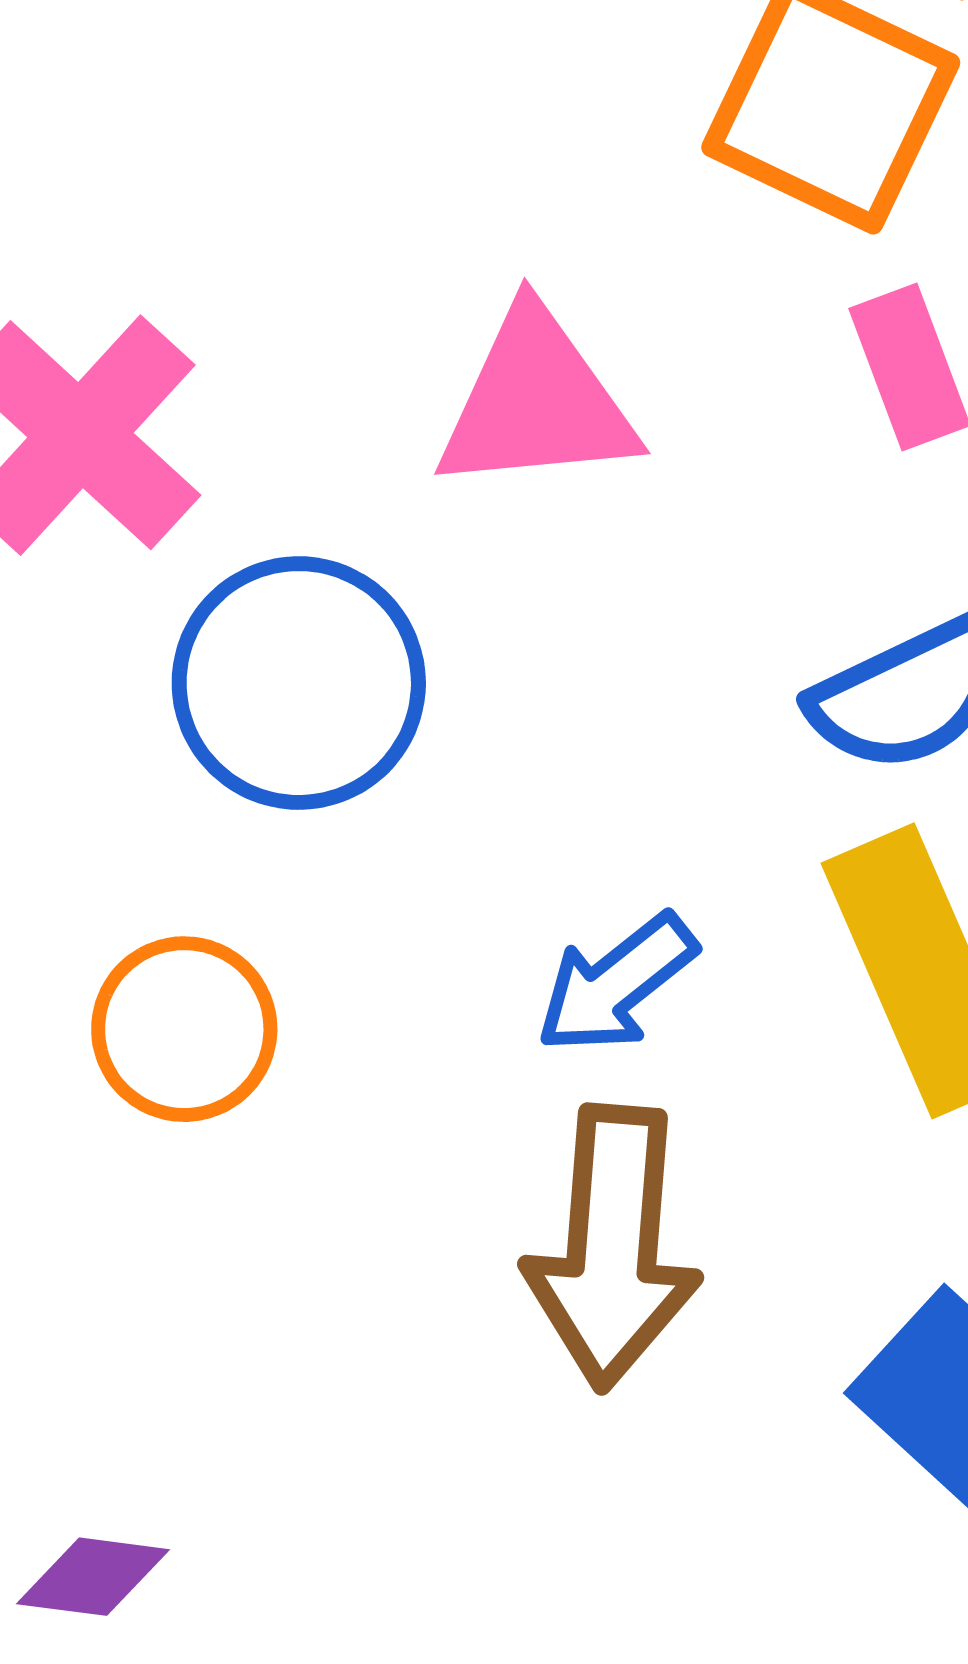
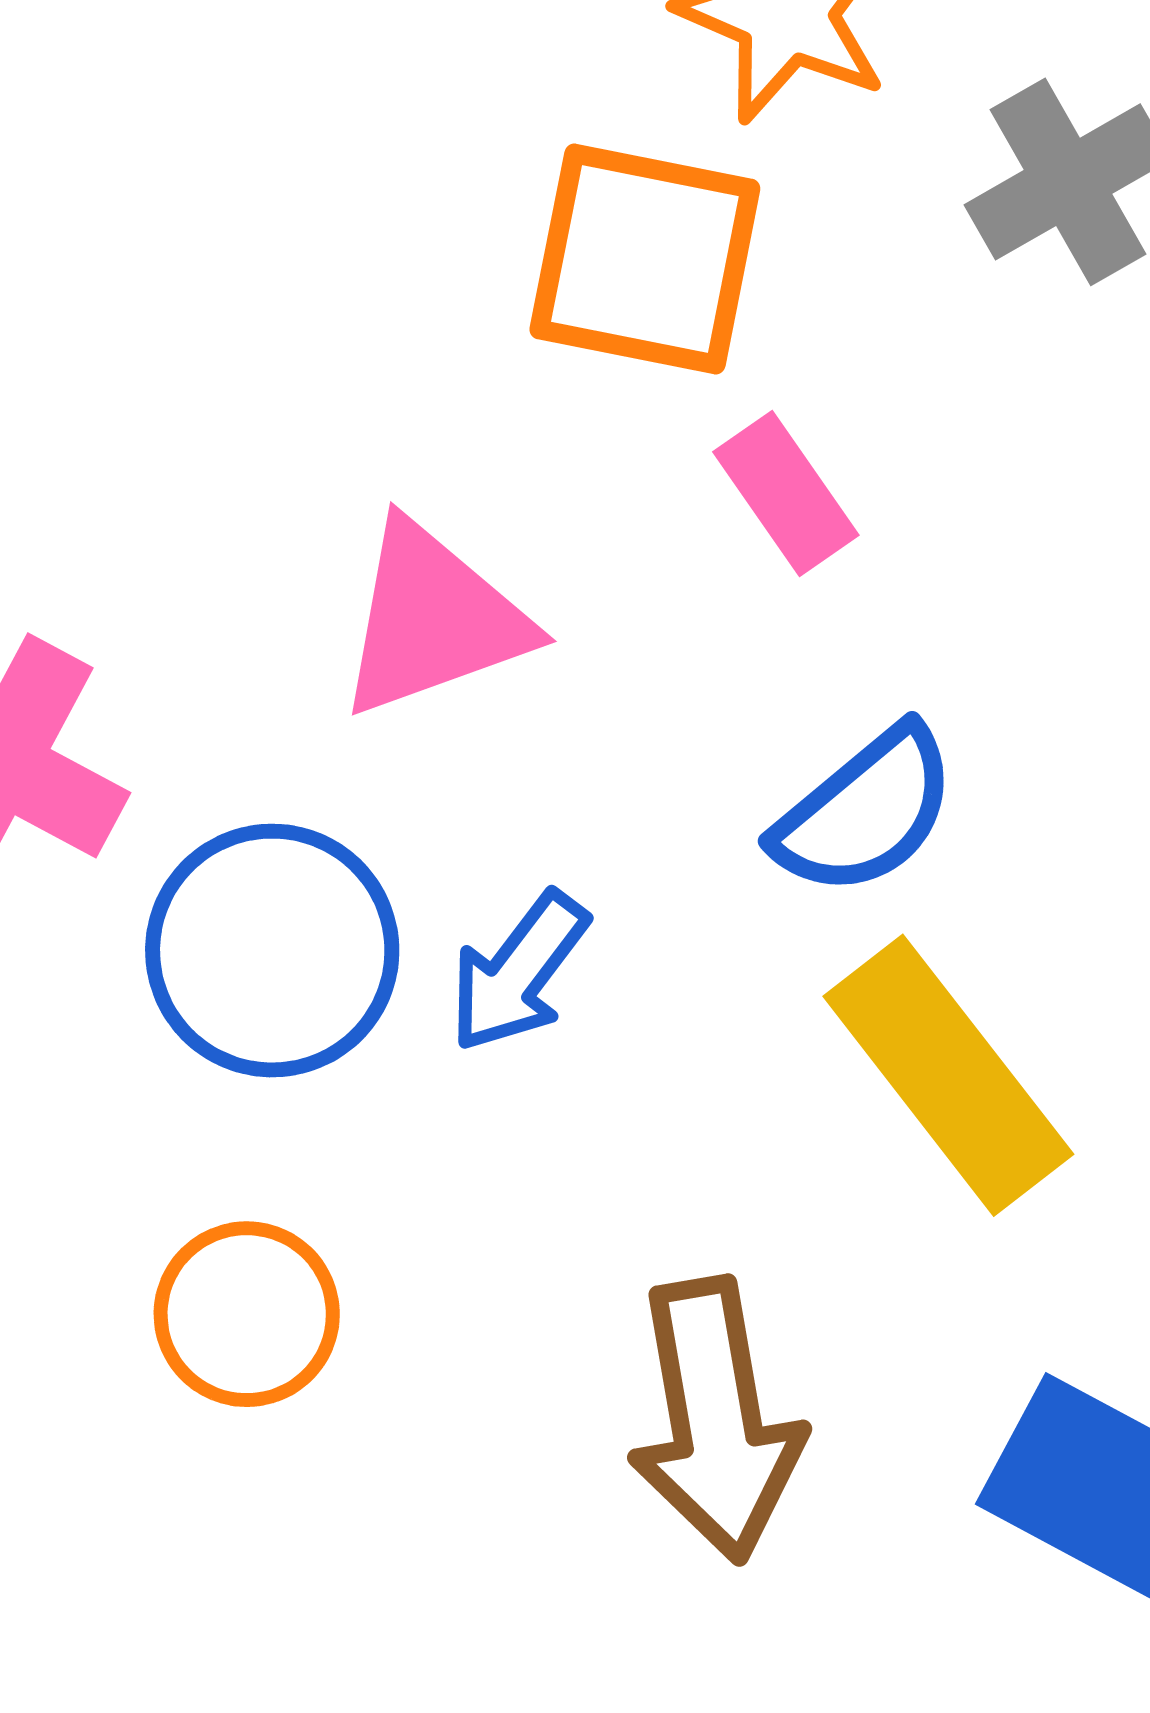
blue arrow: (616, 984) -> (518, 972), moved

